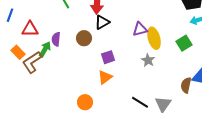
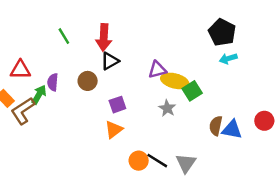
yellow ellipse: (154, 38) -> (175, 81), turned -60
green square: (184, 43) -> (192, 91), moved
brown semicircle: (186, 85) -> (216, 126), moved
orange circle: (85, 102) -> (139, 161), moved

